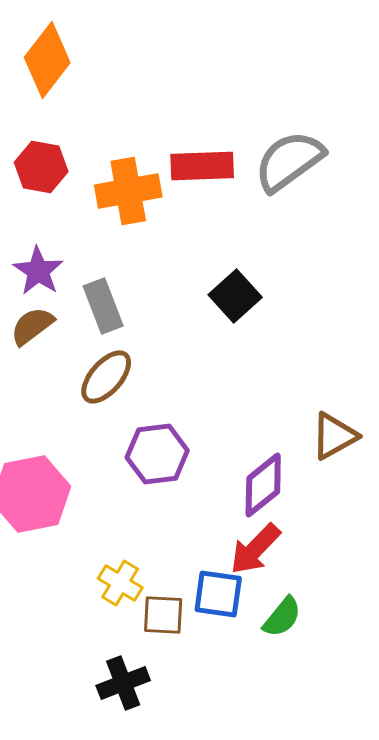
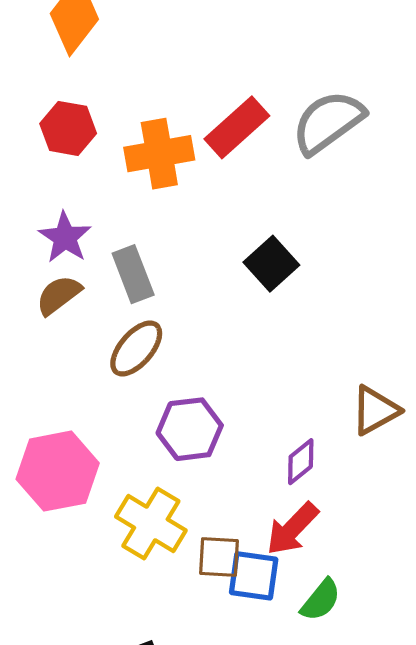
red rectangle: (202, 166) -> (237, 127), turned -40
purple diamond: (263, 485) -> (301, 462), size x0.7
yellow cross: (120, 583) -> (151, 523), moved, size x1.5
brown square: (163, 615) -> (219, 557), moved

